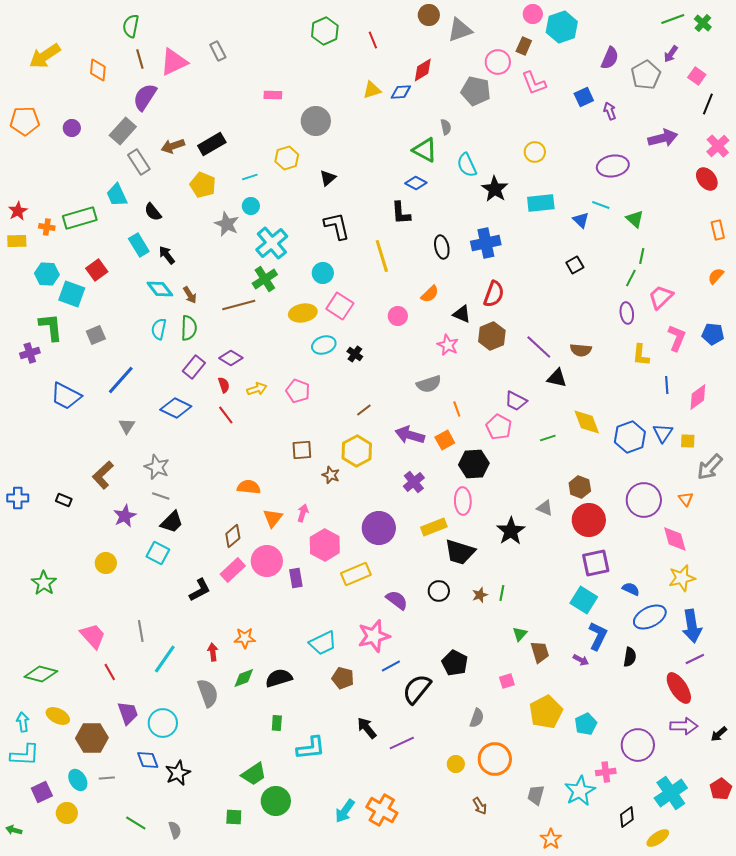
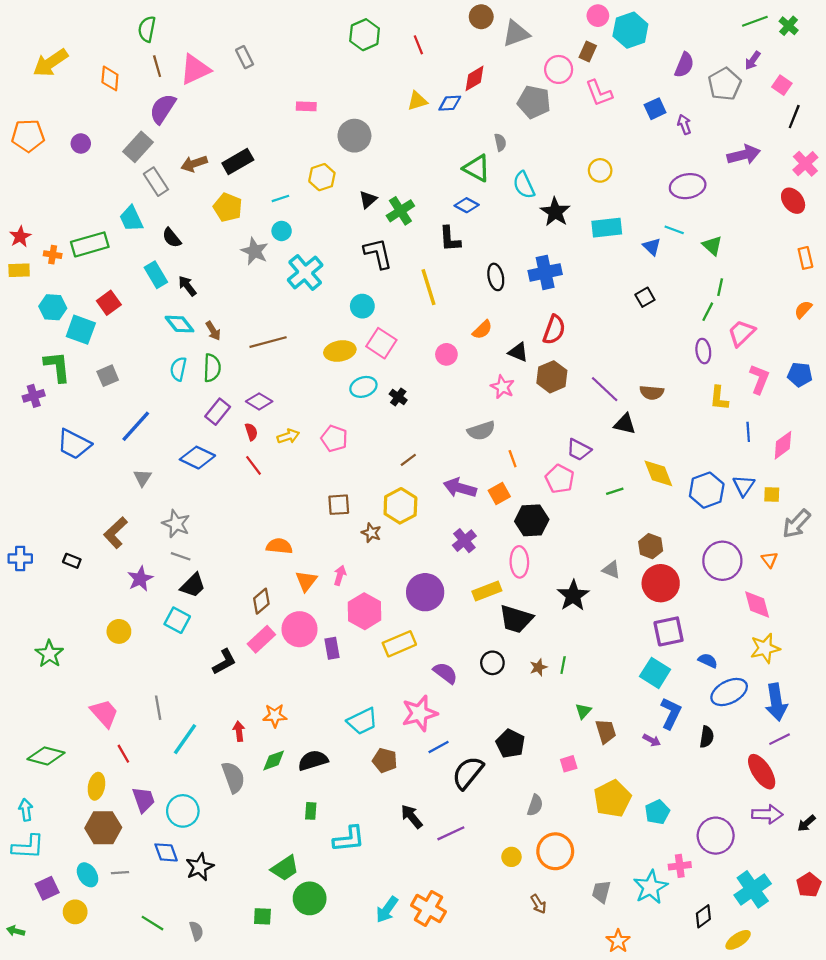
green cross: (265, 279) -> (400, 211), moved
yellow ellipse: (58, 716) -> (96, 786), moved, turned 75

